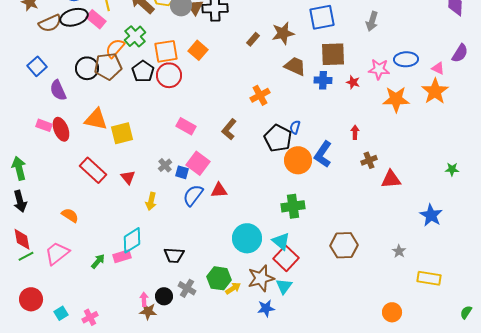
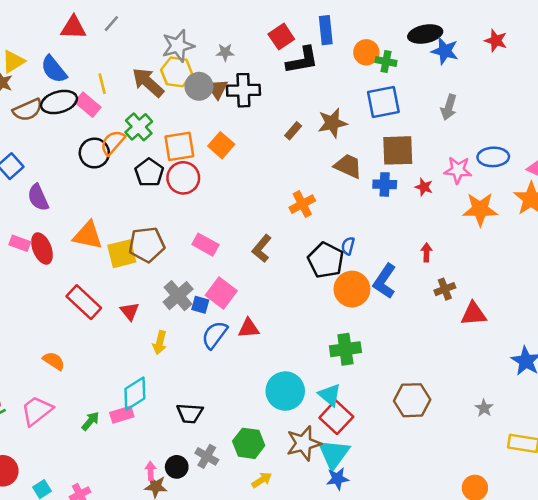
brown pentagon: (108, 66) -> (147, 245), moved
black circle: (87, 68) -> (94, 153), moved
gray cross: (165, 165) -> (178, 296), size x1.6
cyan triangle: (284, 286) -> (334, 454), size x1.5
yellow arrow: (233, 288) -> (262, 480), moved
blue star: (266, 308) -> (338, 479), moved

